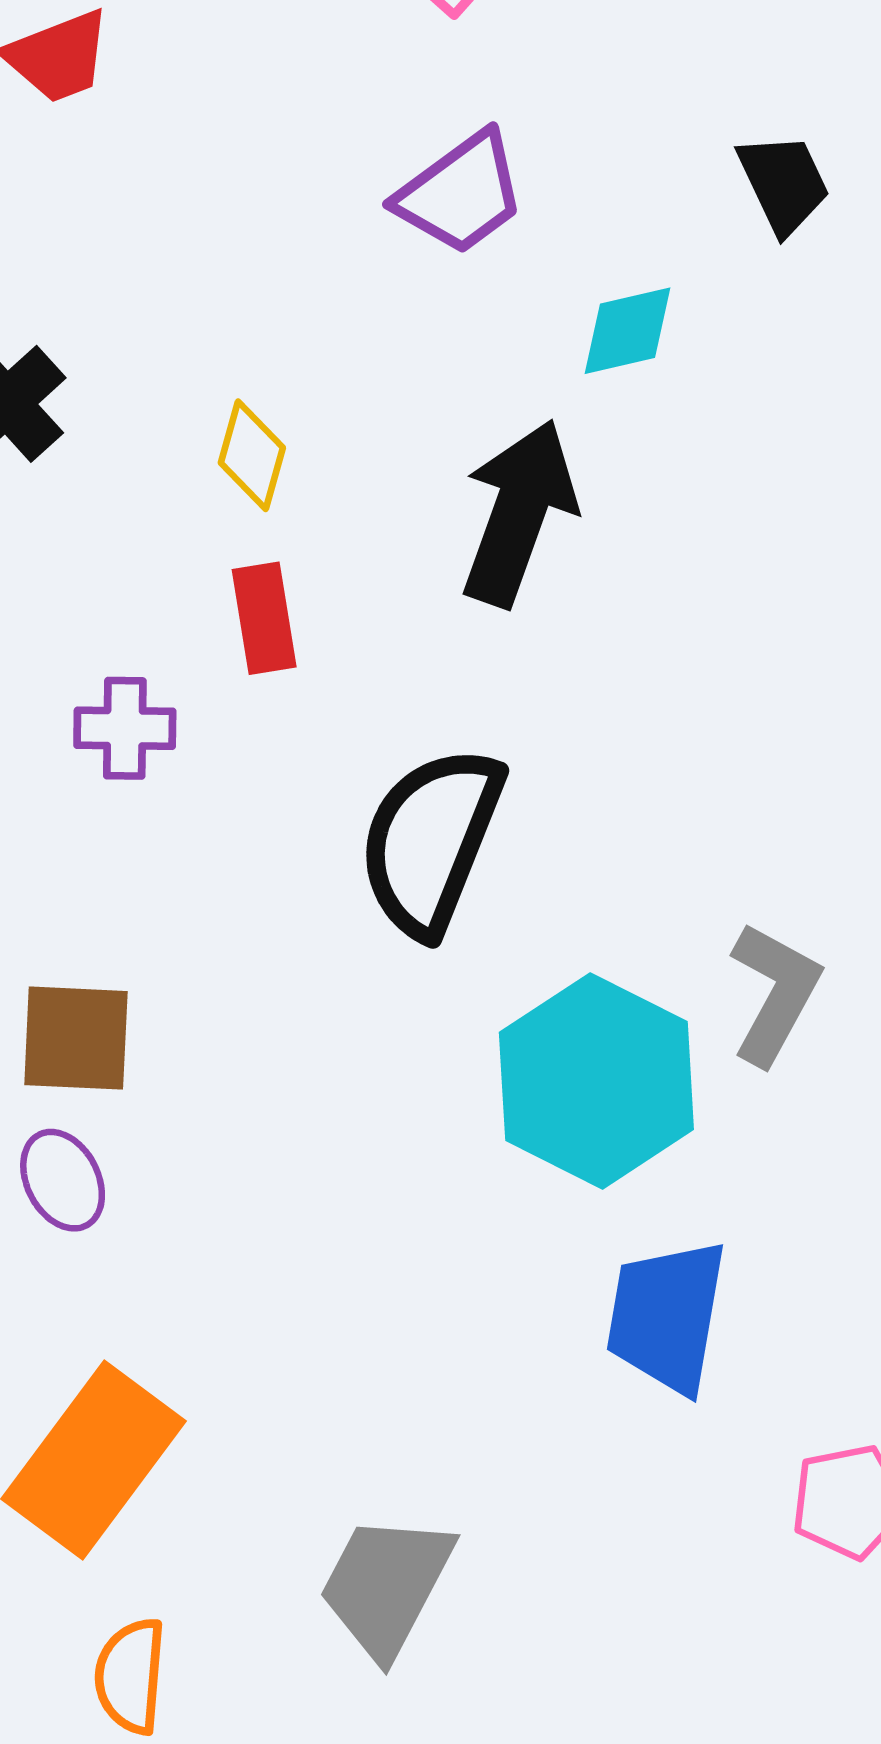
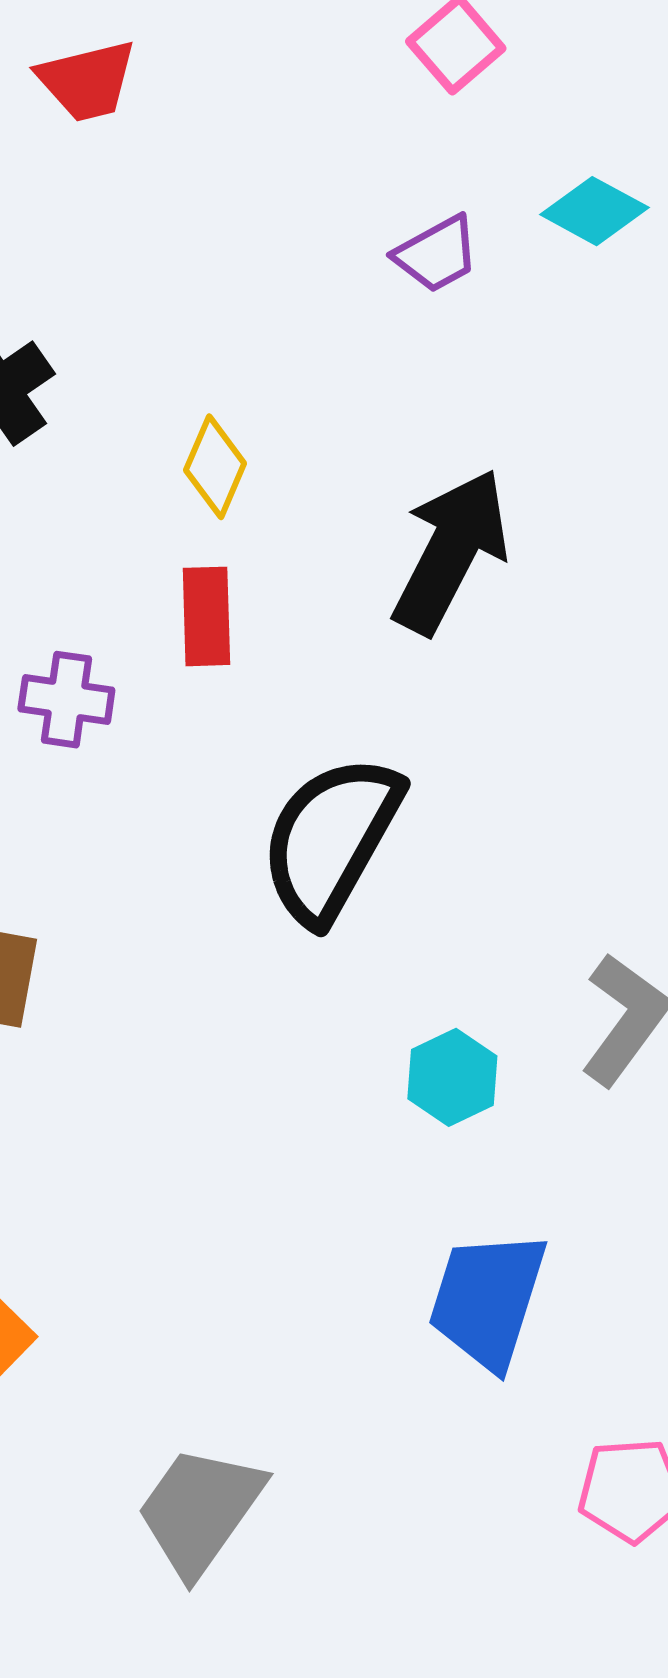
purple trapezoid: (461, 193) -> (437, 254), size x0.7
cyan diamond: (627, 331) -> (594, 211), moved, turned 34
cyan hexagon: (596, 1081) -> (452, 1077), size x0.5

